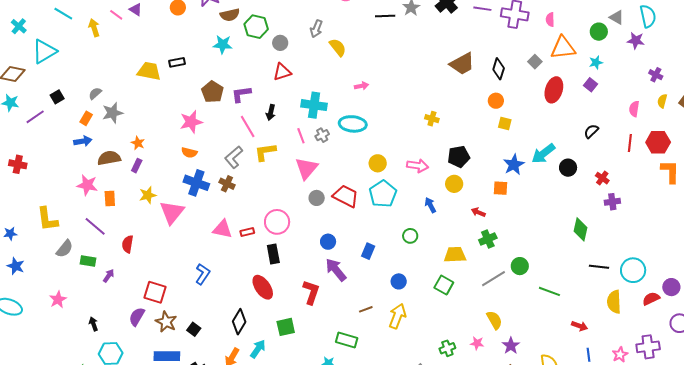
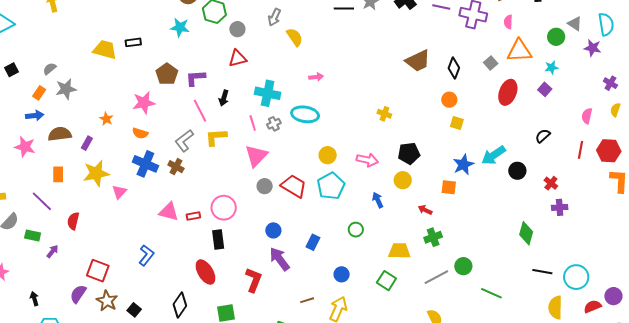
orange star: (138, 143) -> (106, 119), moved
pink star: (87, 185) -> (25, 147), moved
yellow star: (148, 195) -> (96, 173), size x1.5
pink triangle: (172, 212) -> (119, 192), size x0.6

